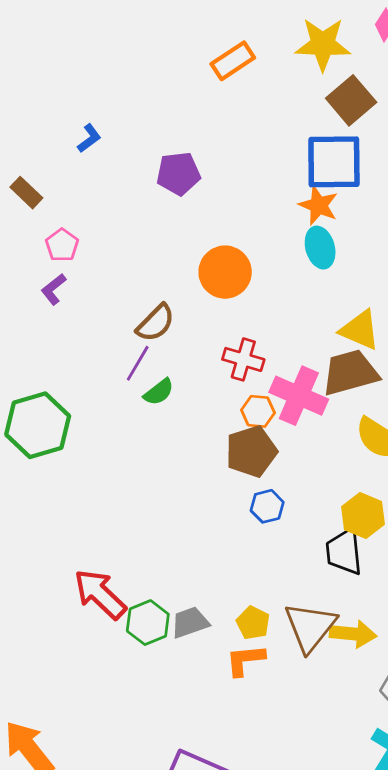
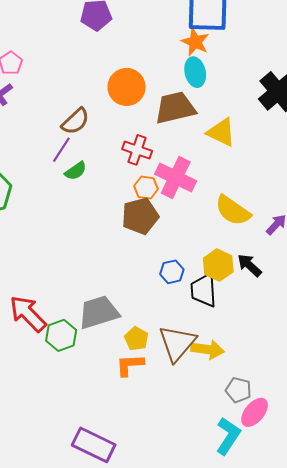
brown trapezoid: (350, 373) -> (175, 108), moved
blue hexagon: (267, 506) -> (172, 272), moved
gray trapezoid: (190, 622) -> (99, 312), moved, size x1.5

